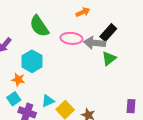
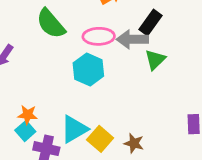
cyan hexagon: (32, 61) -> (88, 69), moved
orange star: (18, 80) -> (28, 115), moved
cyan triangle: (48, 101) -> (74, 129), size x1.5

